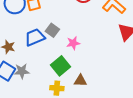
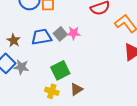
pink star: (73, 43) -> (74, 33), moved
brown triangle: (80, 81) -> (76, 89), turned -48

